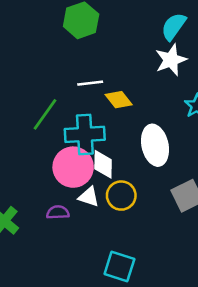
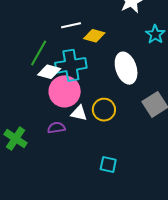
yellow diamond: (119, 100) -> (94, 36), turned -30
white diamond: (103, 164) -> (49, 72), moved, turned -70
cyan square: (119, 266) -> (108, 164), size x0.7

